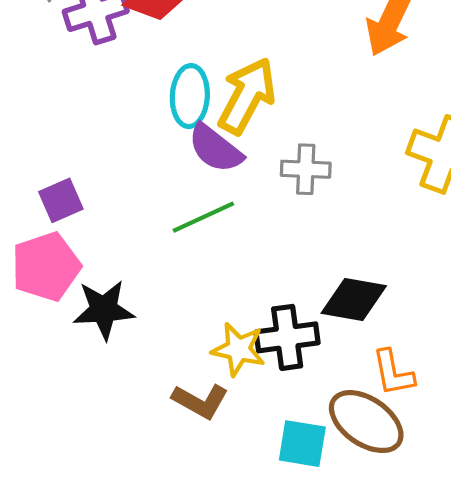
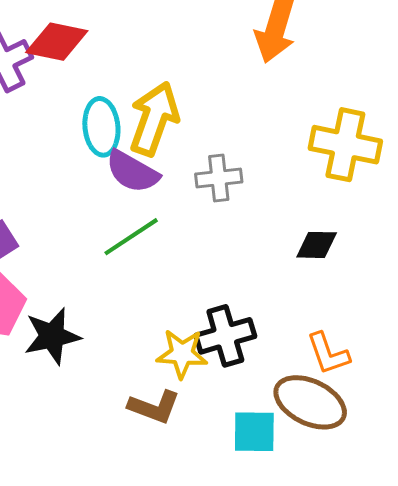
black diamond: (354, 299) -> (317, 245), moved, size x0.7

